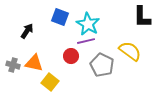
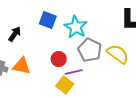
purple line: (86, 41) -> (74, 72), moved
gray pentagon: (102, 65) -> (90, 50), moved
yellow square: (50, 82) -> (65, 85), moved

